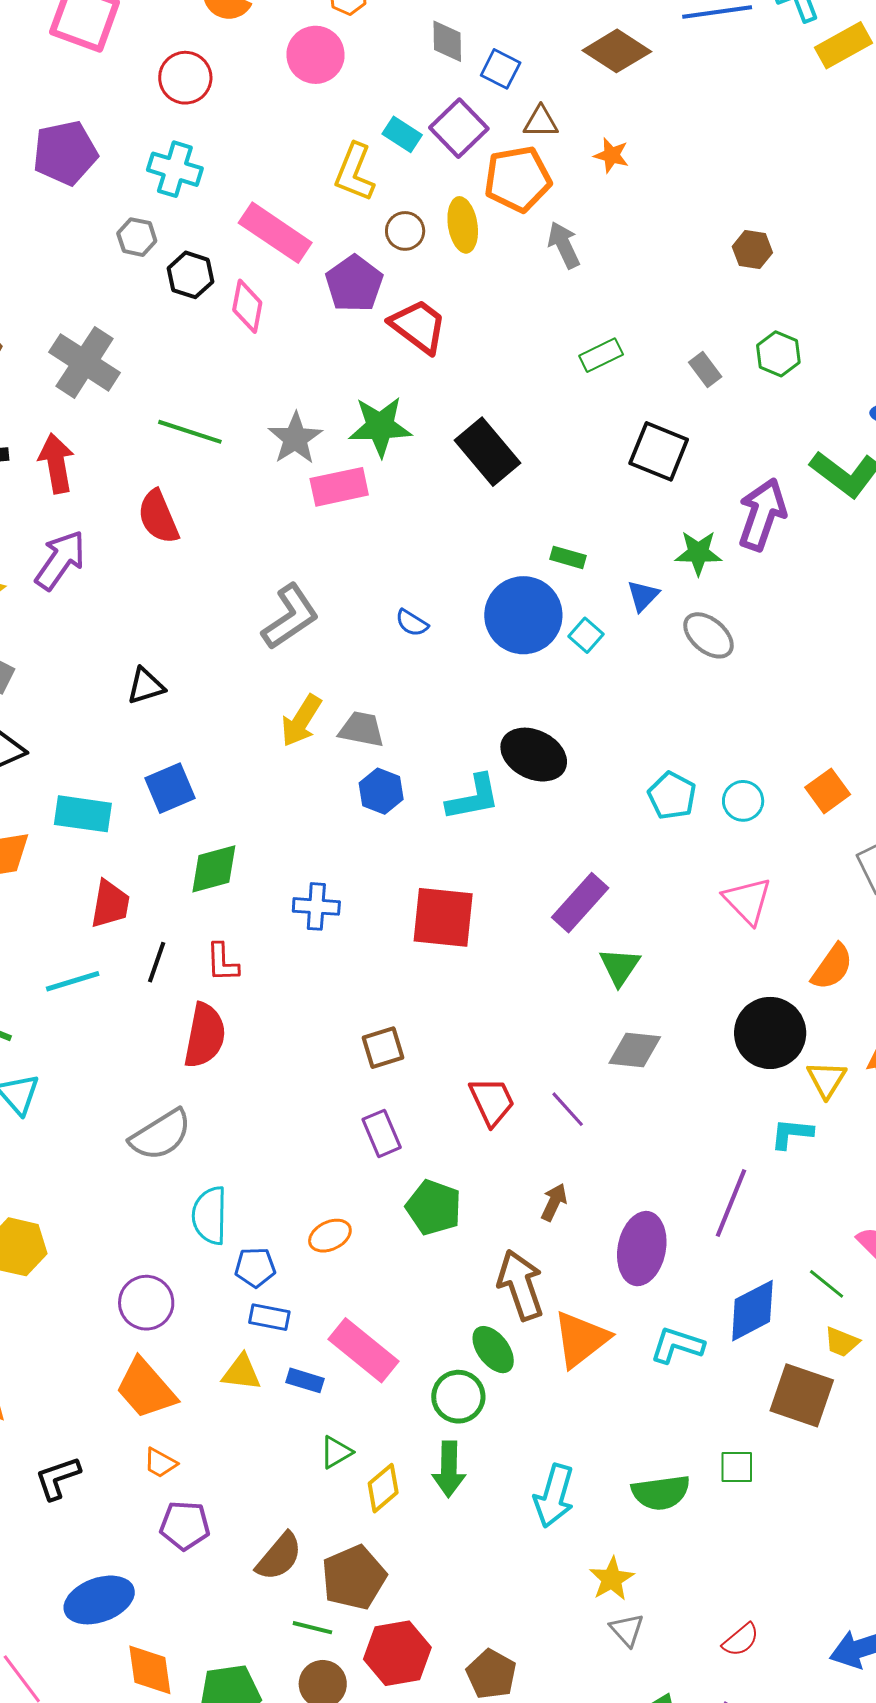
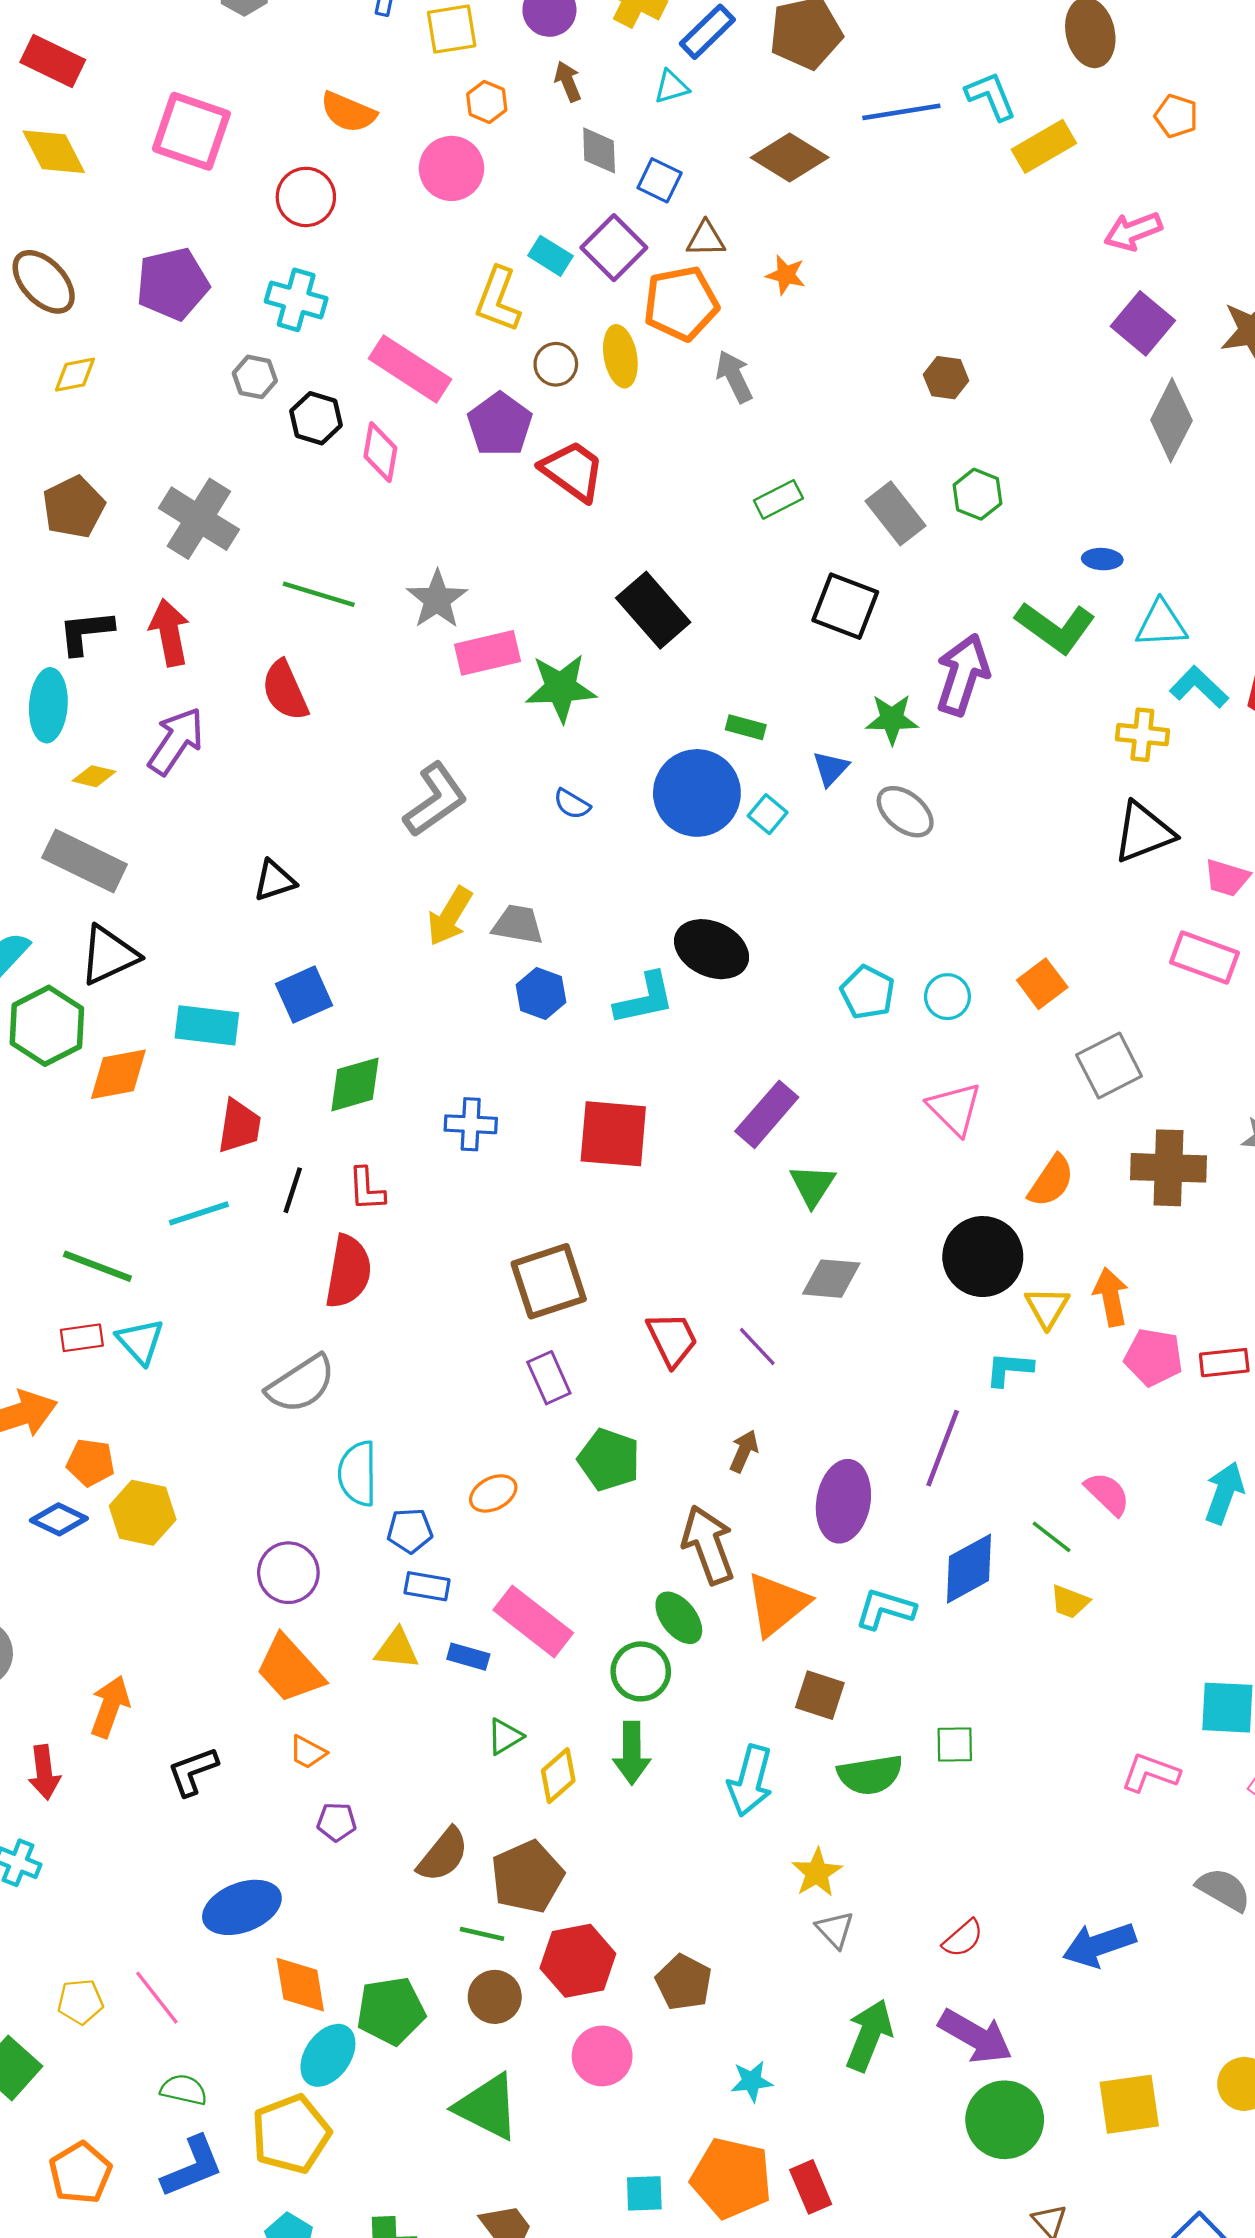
gray rectangle: (705, 370) -> (896, 513), size x1.6
green star: (380, 426) -> (561, 688), moved
brown square: (383, 1048) -> (549, 1281), size x1.6
brown square: (802, 1395) -> (820, 1695), moved, size x0.7
purple pentagon: (185, 1525) -> (337, 1822), size x0.7

